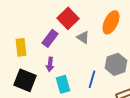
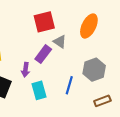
red square: (68, 18) -> (44, 22), turned 30
purple rectangle: (50, 38) -> (43, 54), moved

